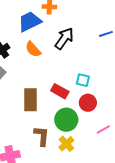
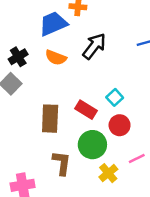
orange semicircle: (33, 49) -> (56, 58), turned -30
cyan square: (83, 80) -> (115, 97), turned 32
yellow cross: (66, 144) -> (108, 173), moved

